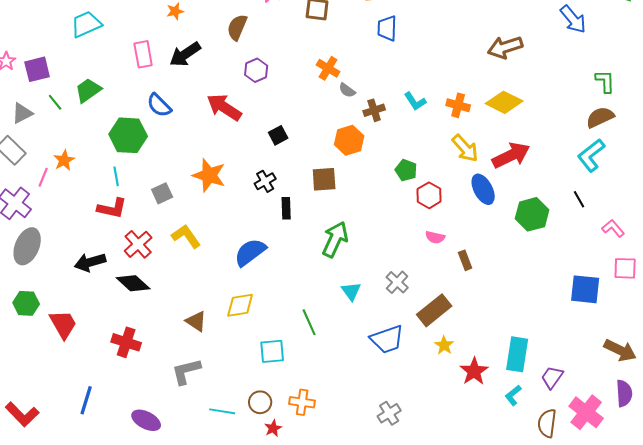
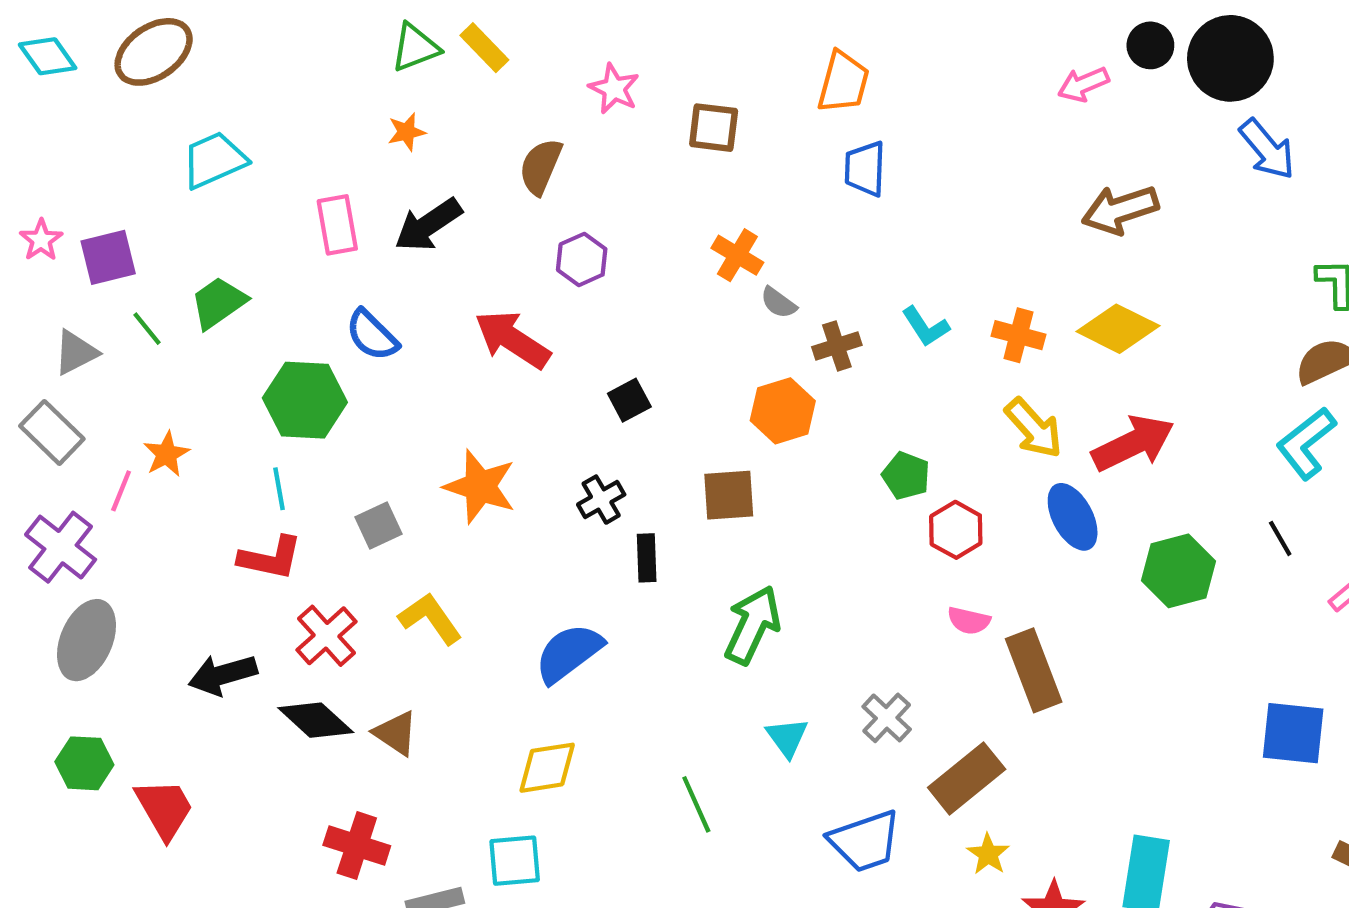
brown rectangle: (465, 260) -> (1034, 670), size x1.8
brown triangle: (196, 321) -> (396, 733), moved
red cross: (126, 342) -> (357, 846), moved
cyan square: (272, 351) -> (515, 861), moved

